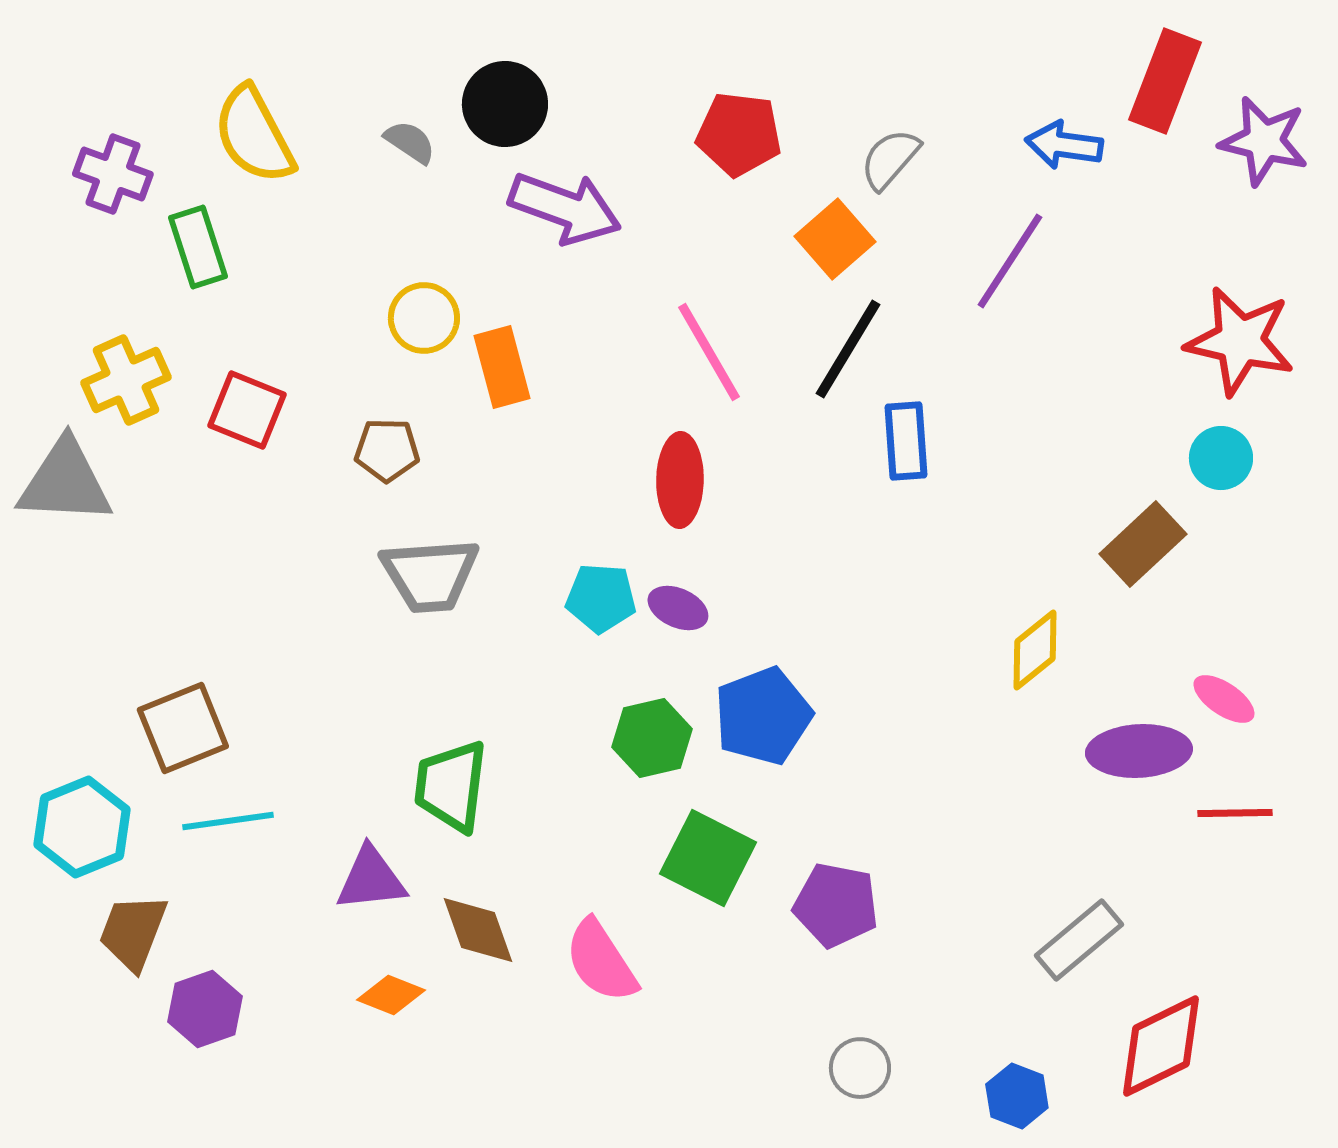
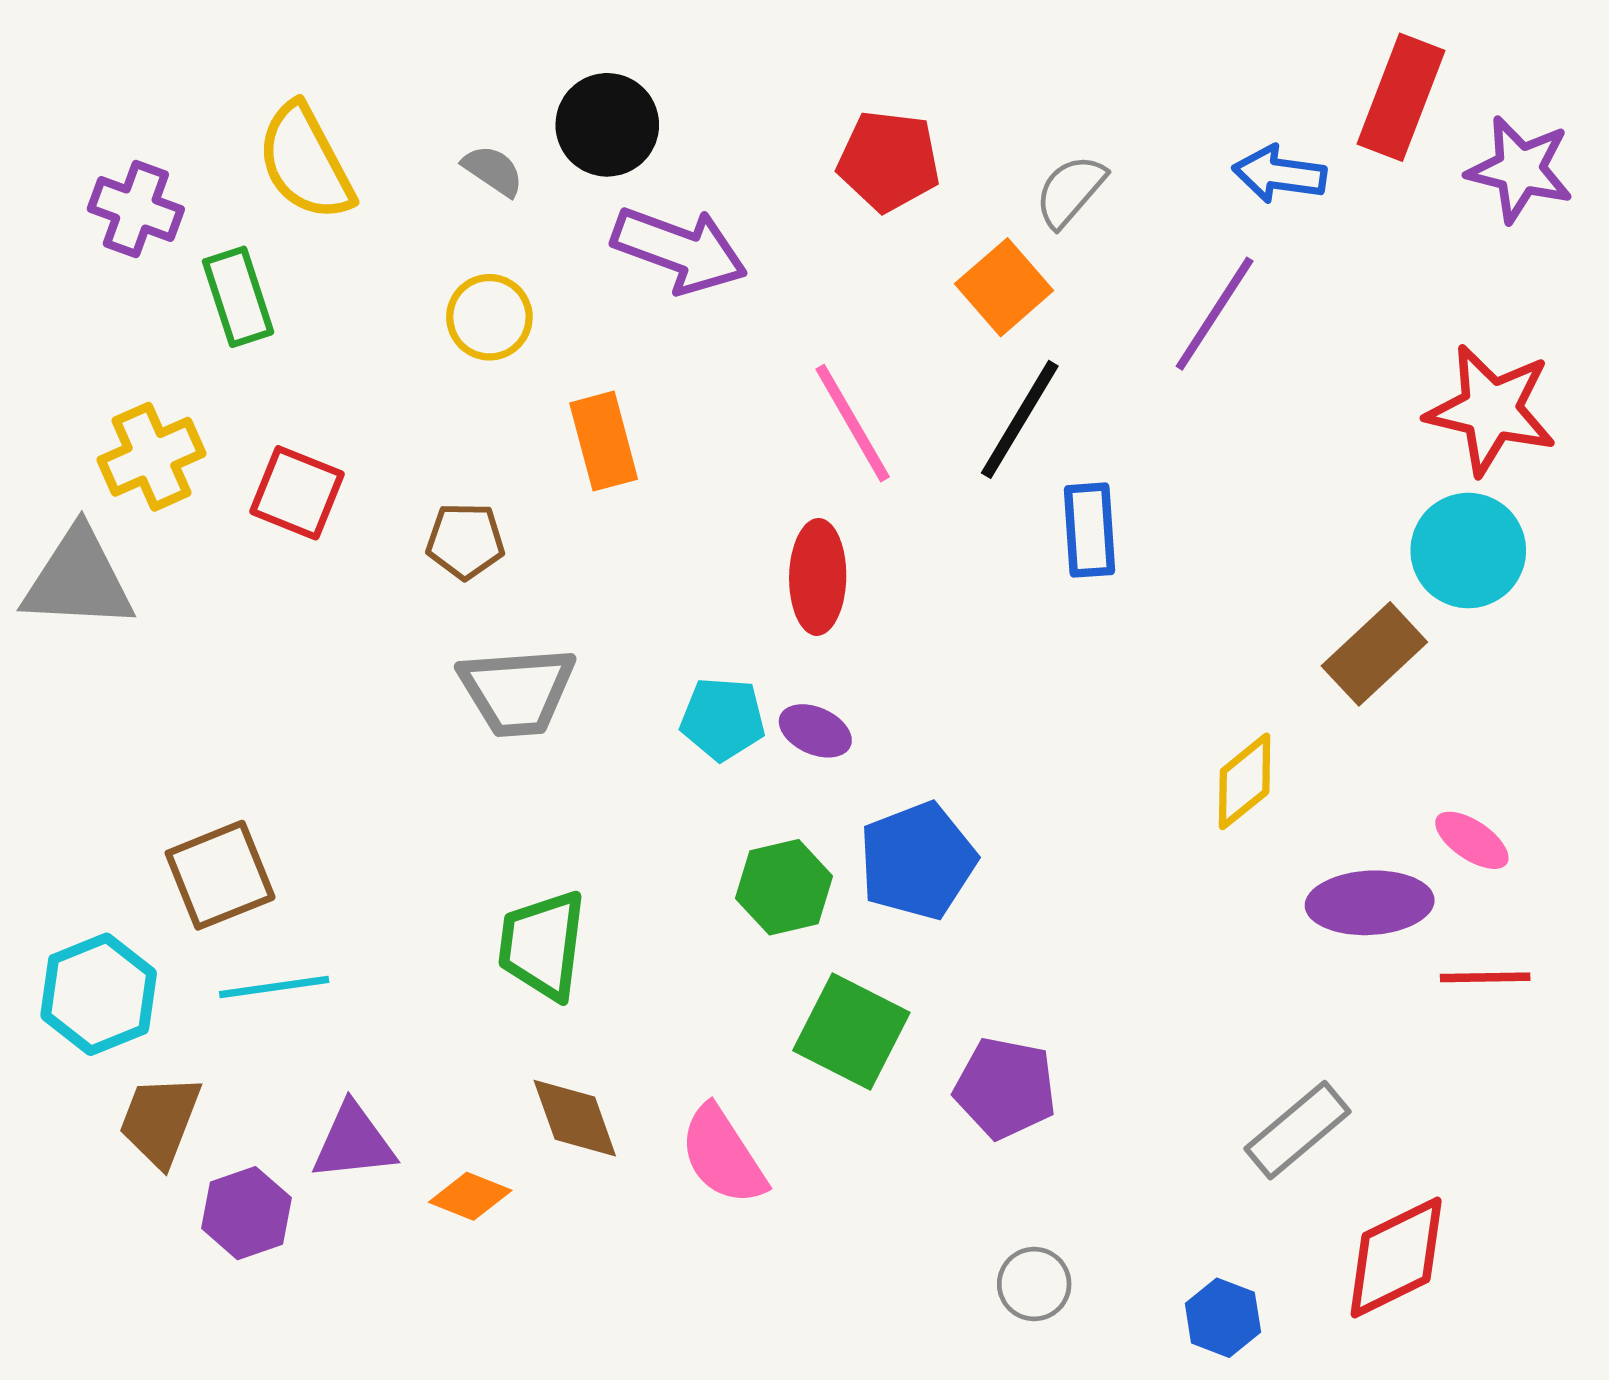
yellow circle: (424, 318) -> (489, 317), moved
cyan circle: (1221, 458) -> (1468, 551), size x1.5
purple triangle: (371, 879) -> (354, 1142), moved

